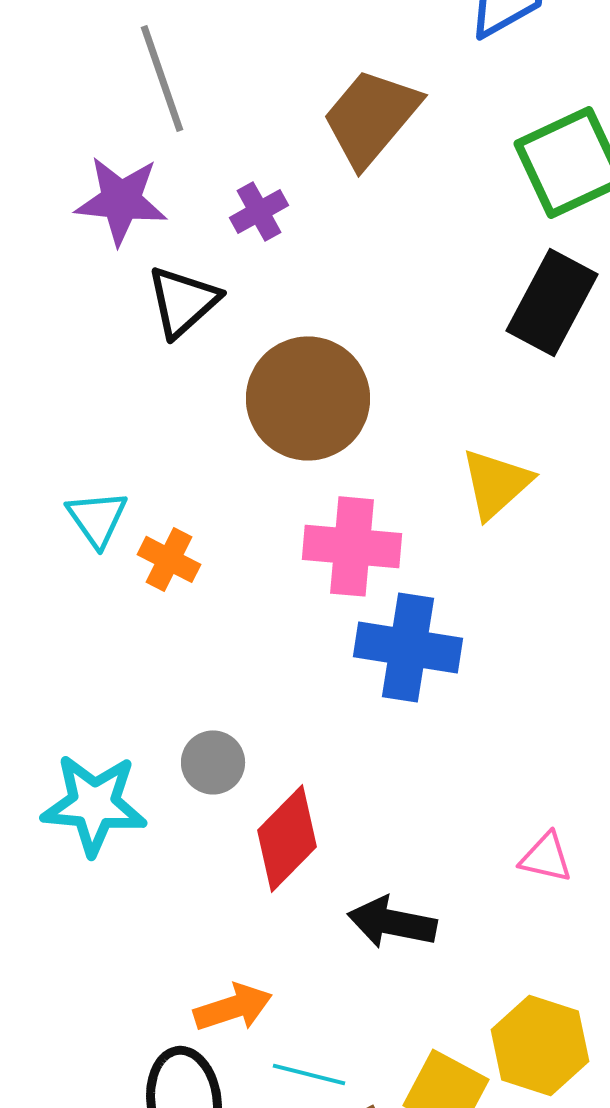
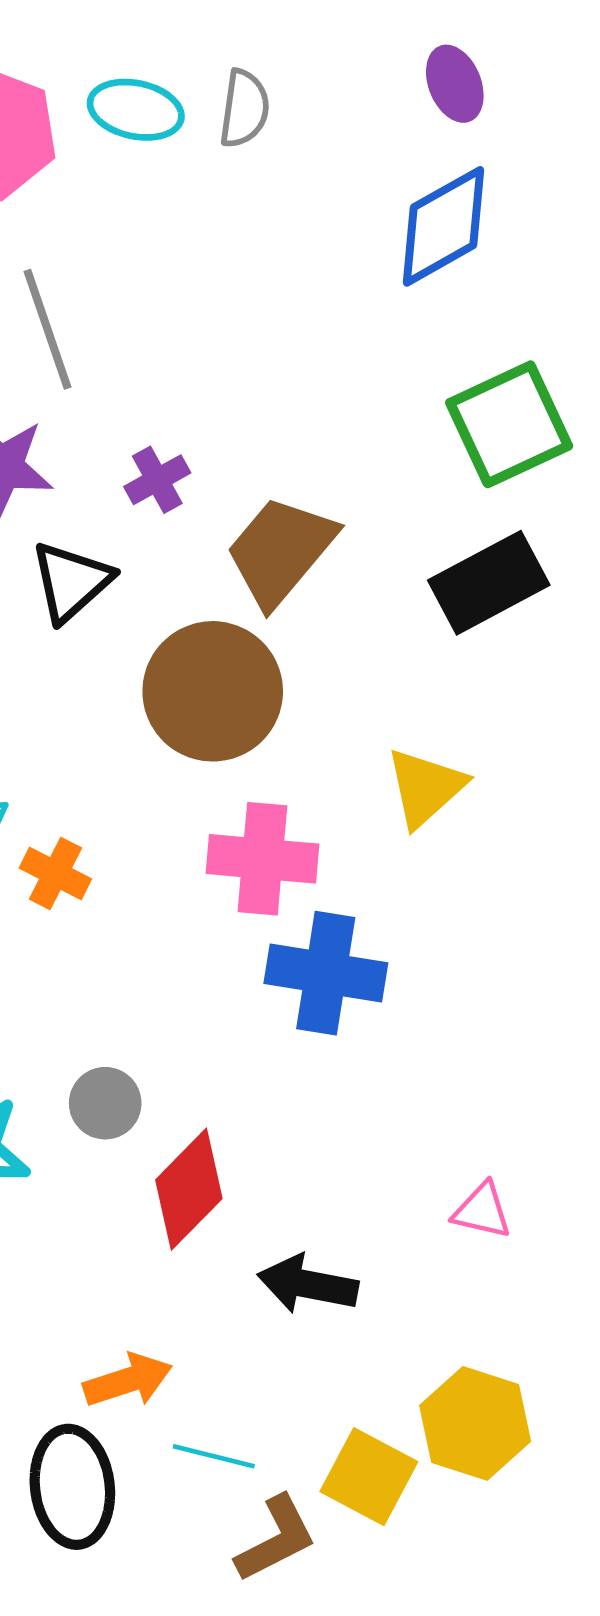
brown trapezoid: (371, 117) -> (281, 551), moved
black rectangle: (552, 302) -> (489, 583), turned 34

